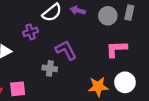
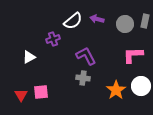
gray cross: (50, 68) -> (83, 78), moved
orange star: (98, 87) -> (116, 90), turned -30

